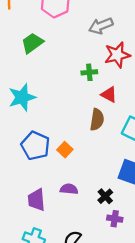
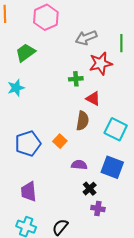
cyan star: (22, 97) -> (16, 88), moved, size x0.7
blue pentagon: (35, 146) -> (28, 144), turned 30
orange square: (65, 150) -> (60, 141), moved
purple semicircle: (69, 189) -> (79, 165), moved

